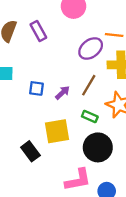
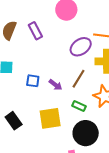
purple arrow: (62, 93) -> (56, 85), turned 80
black rectangle: (30, 151) -> (14, 121), moved

